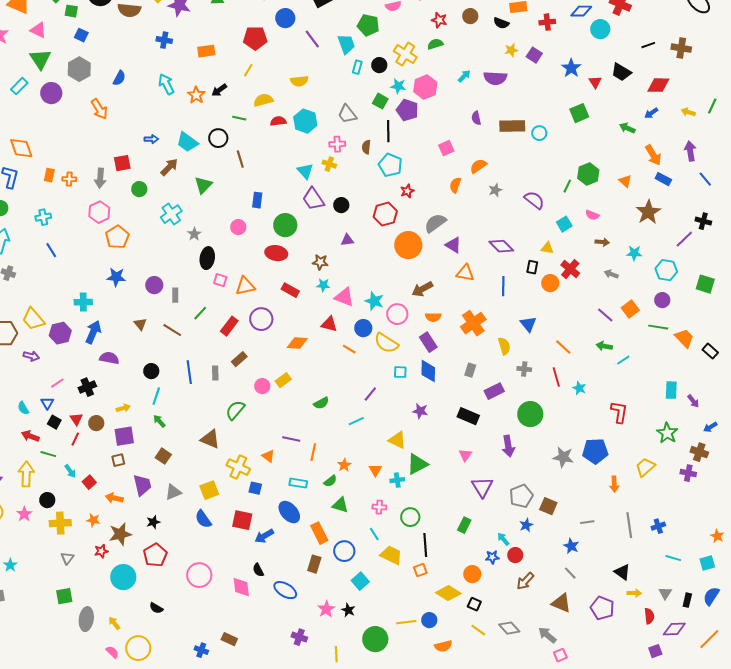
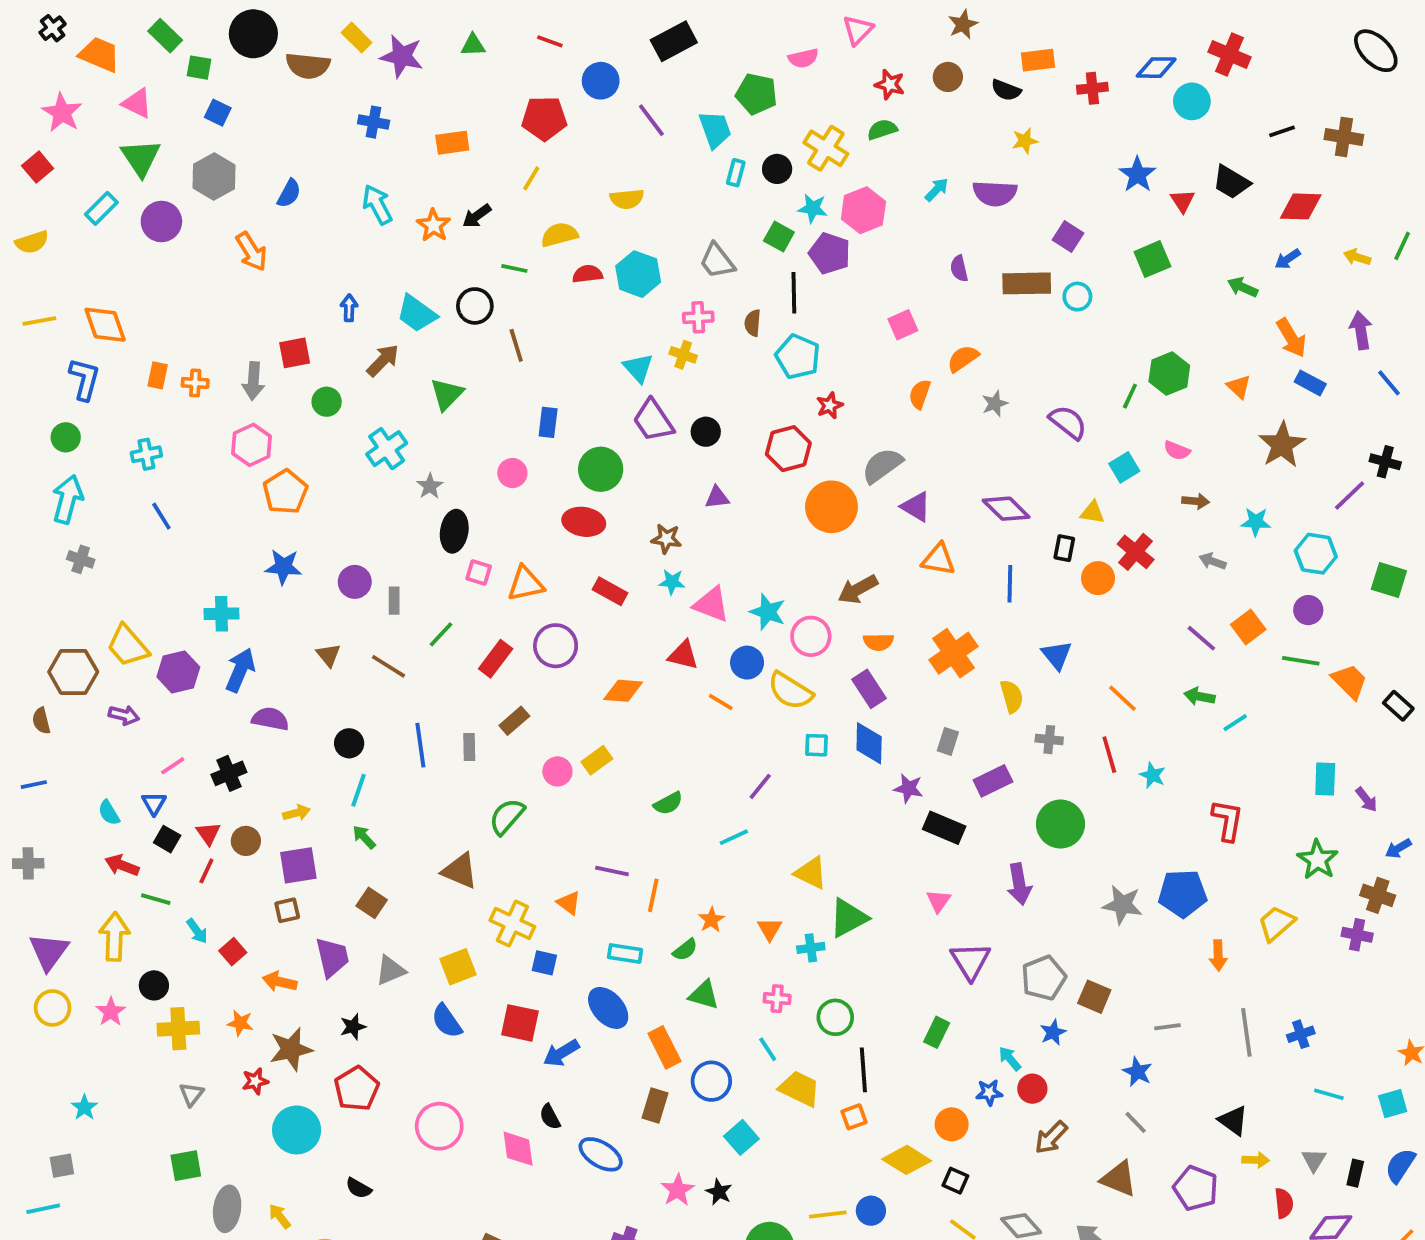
purple square: (534, 55) -> (1068, 237), moved
blue arrow: (151, 139) -> (349, 308), turned -88
purple star: (420, 411) -> (908, 788), moved

